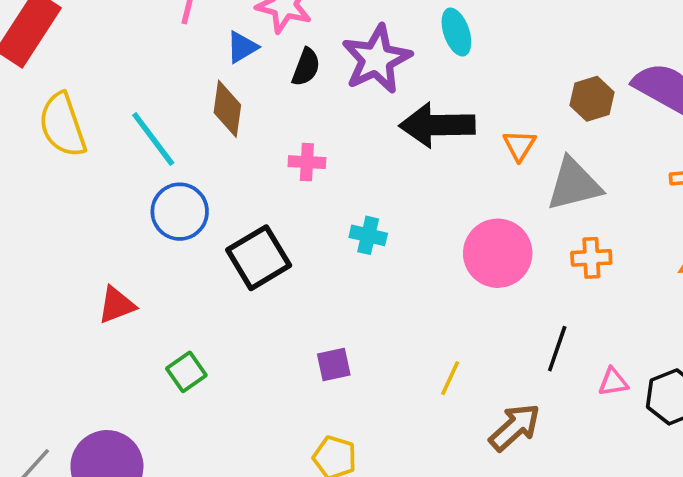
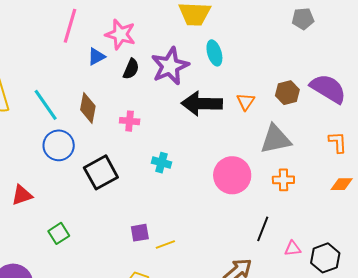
brown diamond: (227, 109) -> (88, 108), moved
orange triangle: (519, 145) -> (246, 102), moved
yellow line: (450, 378) -> (165, 244), moved, turned 42

